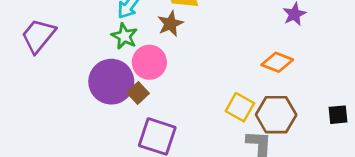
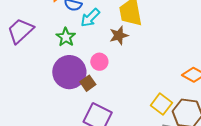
green star: (124, 36) -> (66, 37), moved
pink circle: (149, 62) -> (99, 62), size x0.7

